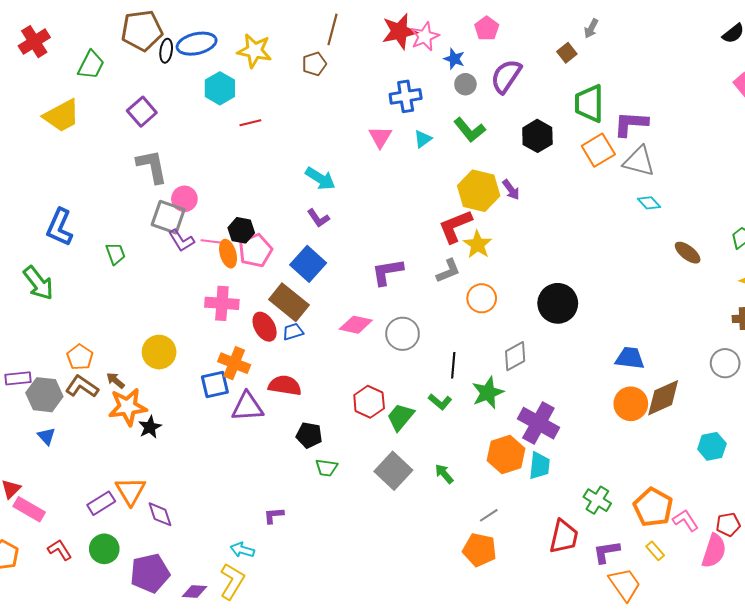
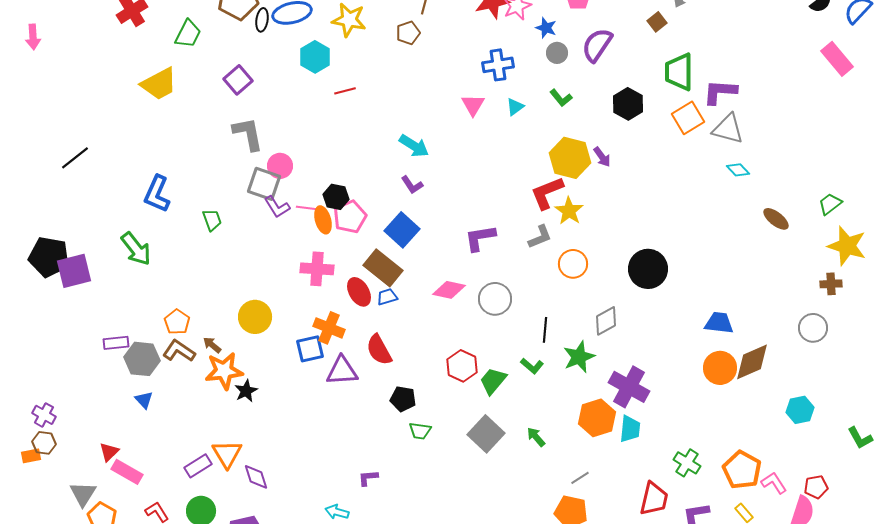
green L-shape: (469, 130) -> (561, 98), size x0.7
red semicircle: (285, 386) -> (379, 350), turned -128

